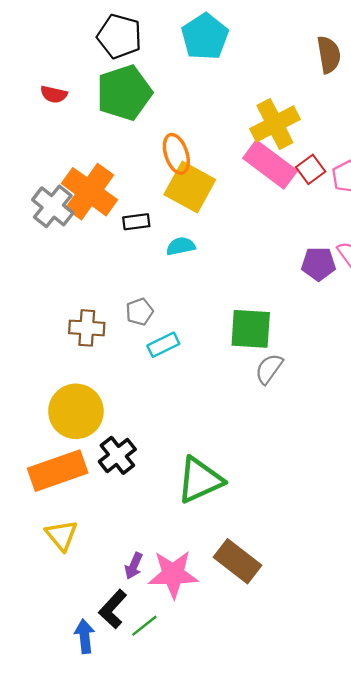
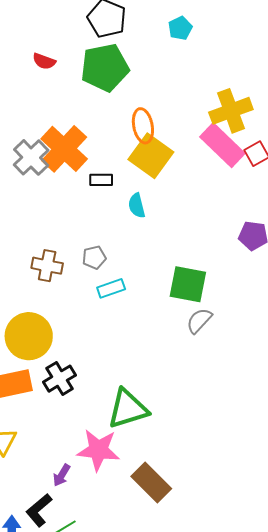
cyan pentagon: (205, 37) -> (180, 28), size x0.6
cyan semicircle: (181, 246) -> (137, 206), turned -100
pink star: (173, 574) -> (98, 450), moved

